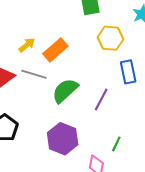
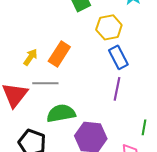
blue rectangle: (128, 72) -> (118, 57), moved
green semicircle: (65, 91) -> (61, 113), moved, turned 48

